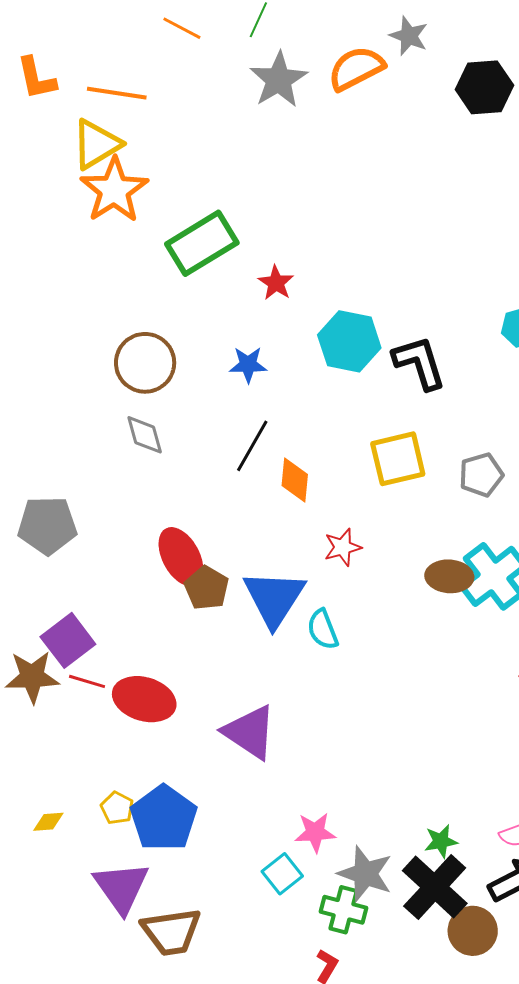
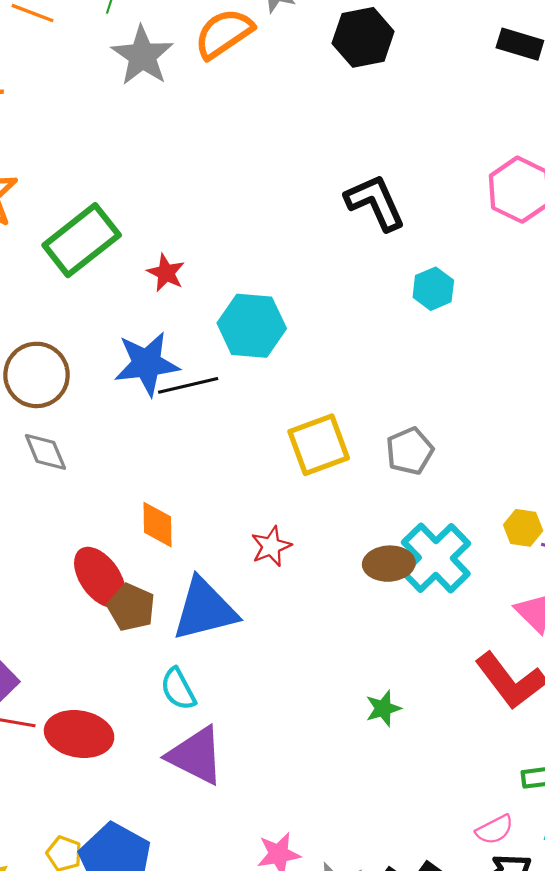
black L-shape: (419, 363) -> (375, 202), moved
blue star: (248, 365) -> (147, 364), size x1.6
black line: (252, 446) -> (188, 385), moved, turned 54
orange diamond: (295, 480) -> (157, 525), moved
blue triangle: (274, 598) -> (205, 609), turned 50
cyan semicircle: (323, 629) -> (178, 689), moved
green star: (441, 841) -> (383, 708), moved

